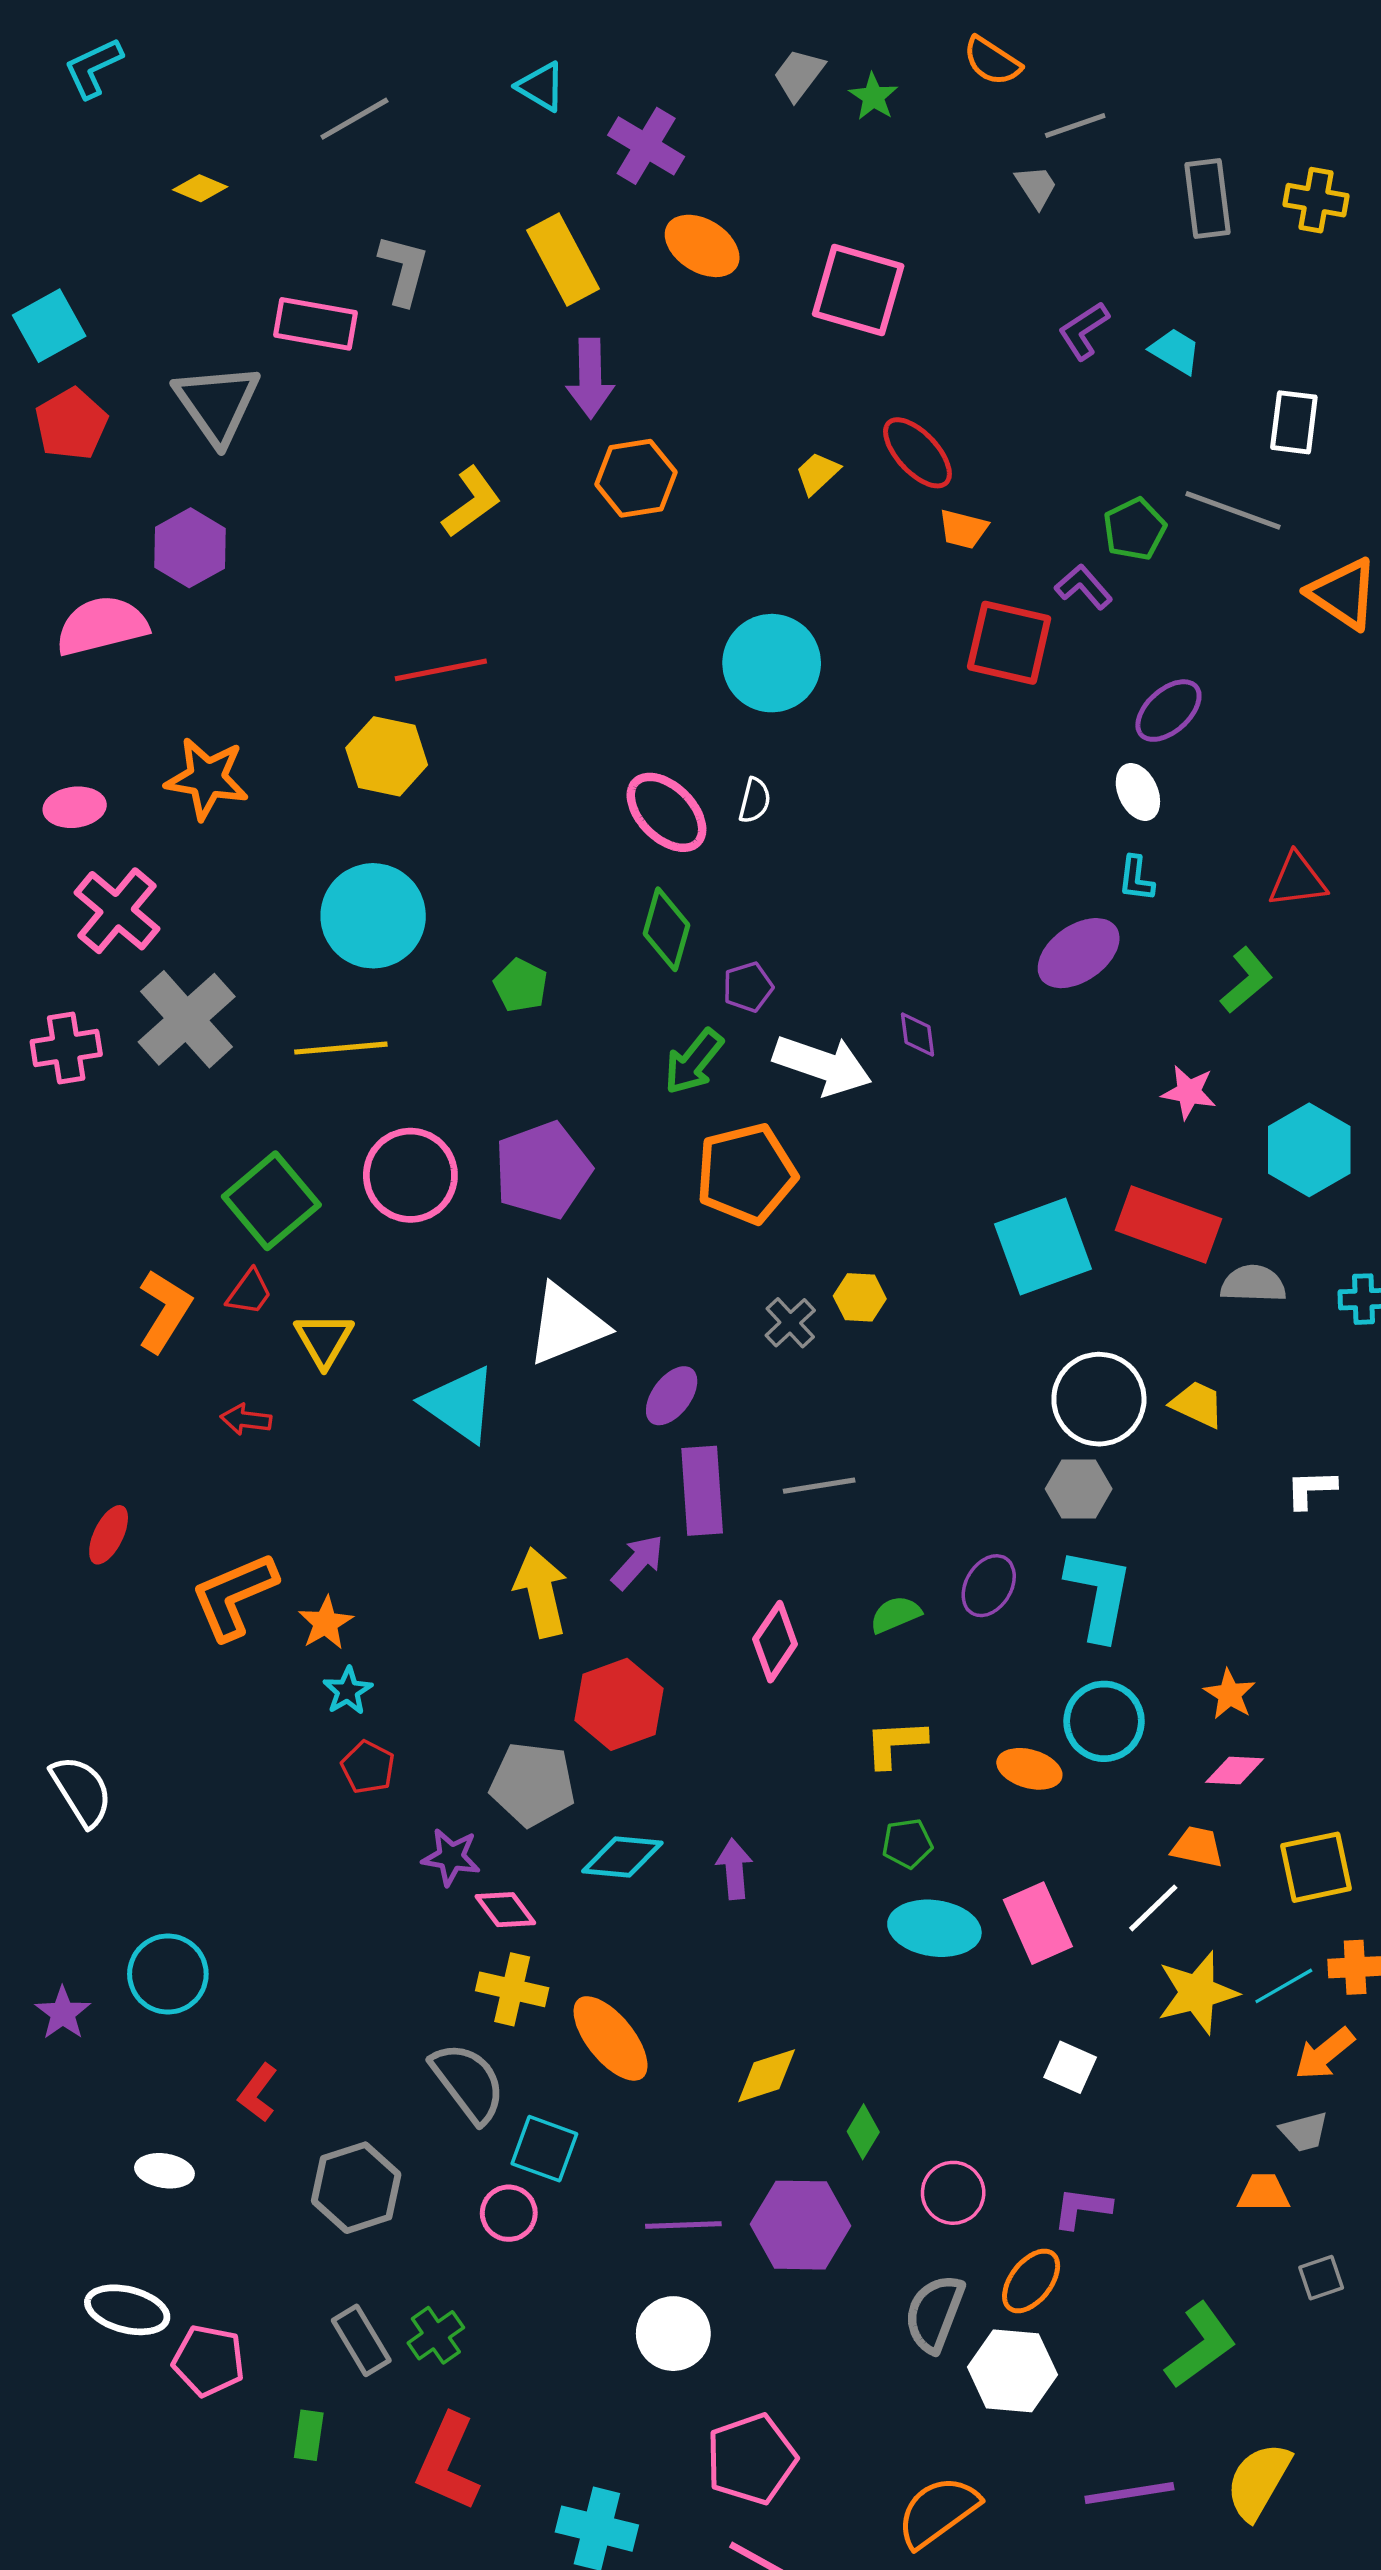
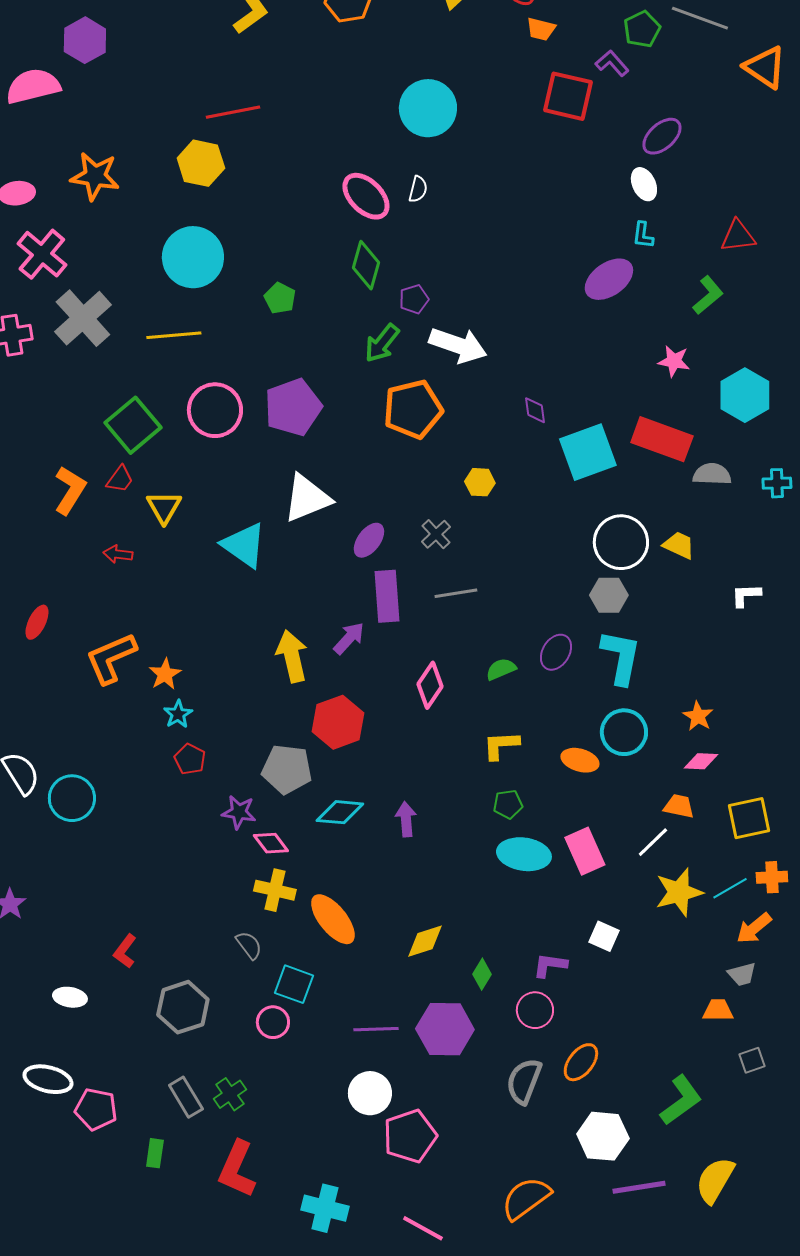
purple diamond: (917, 1034) -> (535, 410), moved
gray cross: (790, 1323) -> (436, 534), moved
cyan circle: (168, 1974) -> (72, 798), moved
gray semicircle: (468, 2083) -> (249, 945), size x0.6
purple L-shape: (1082, 2208) -> (550, 965), moved
white hexagon: (1012, 2371) -> (603, 1136), moved
pink pentagon: (751, 2459) -> (410, 1136), moved

